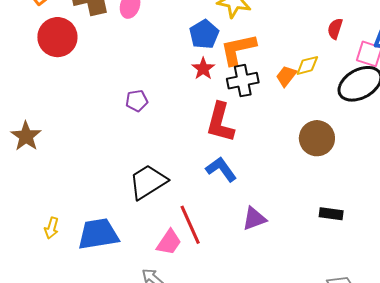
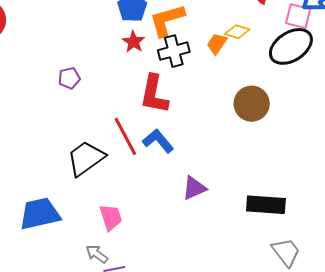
yellow diamond: (307, 65) -> (237, 32), turned 35
black rectangle: (331, 214) -> (266, 205), moved, size x1.6
red line: (190, 225) -> (125, 136), moved
pink trapezoid: (169, 242) -> (111, 217), turned -48

